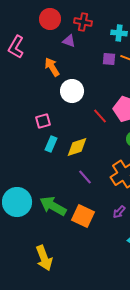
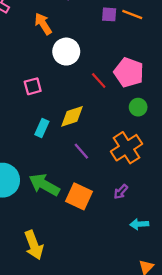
cyan rectangle: (51, 144) -> (42, 128), moved

